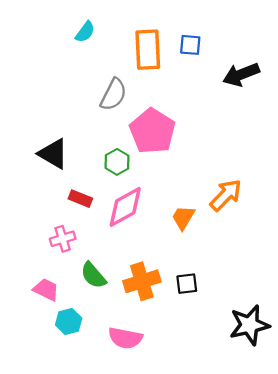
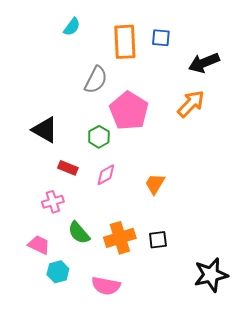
orange arrow: (226, 195) -> (191, 104), moved
pink diamond: (125, 207) -> (106, 175), size x0.6

